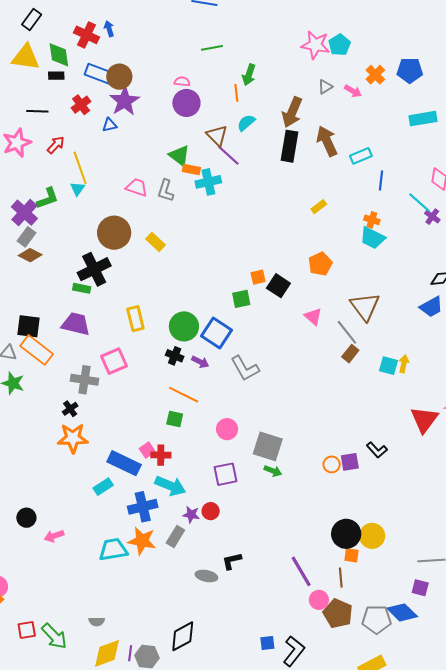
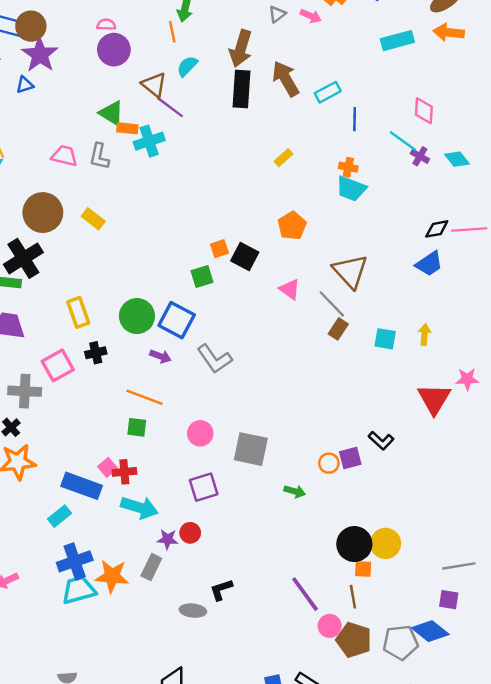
black cross: (175, 356) -> (96, 353), moved, turned -30
yellow arrow: (404, 364) -> (425, 334), moved
green arrow: (273, 471) -> (295, 491), moved
blue cross: (143, 507) -> (75, 561), moved

